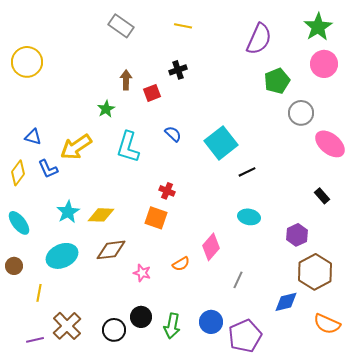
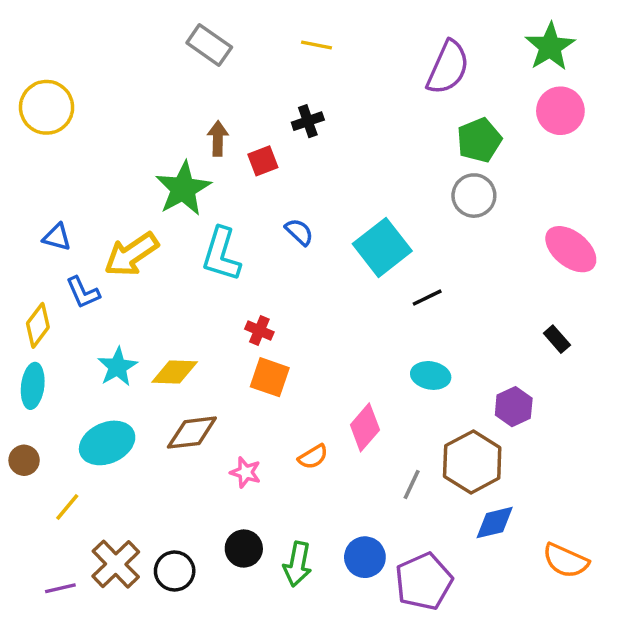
green star: (106, 109) -> (183, 189), size x1.8
gray circle: (301, 113) -> (474, 196), moved
yellow diamond: (18, 173) -> (38, 325), moved
red cross: (167, 191) -> (259, 330), moved
cyan ellipse: (19, 223) -> (33, 386), turned 45
brown hexagon: (315, 272) -> (472, 462), moved
yellow line: (39, 293) -> (67, 507), turned 30
black circle: (114, 330) -> (175, 571), moved

